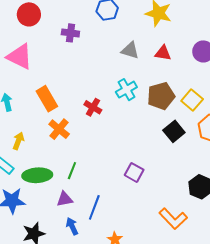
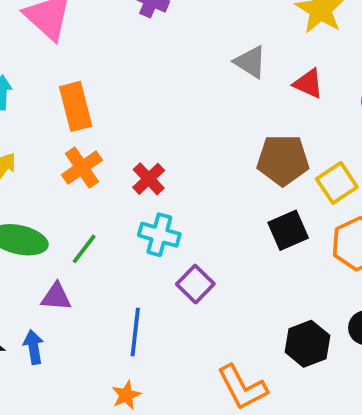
cyan cross: (126, 90) -> (159, 235), moved, turned 30
red cross: (93, 107) -> (149, 179), moved
blue line: (94, 207) -> (135, 332), moved, turned -30
blue arrow: (72, 226) -> (34, 347), moved

